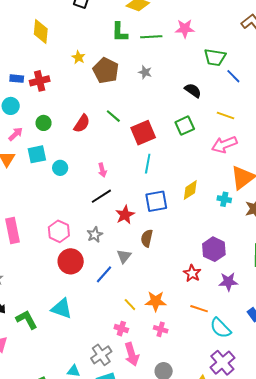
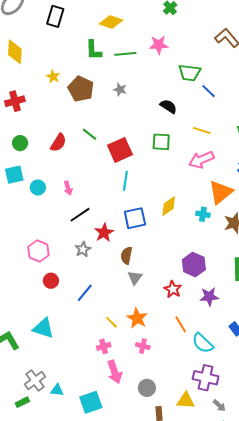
green square: (185, 126) -> (161, 142), turned 30
pink arrow: (102, 170) -> (68, 188), moved
gray star: (95, 235) -> (83, 249), moved
gray triangle: (124, 256) -> (135, 278), moved
red circle: (71, 261) -> (51, 281), size x0.6
orange star: (156, 301) -> (137, 318), turned 30
orange line: (199, 309) -> (181, 324), turned 42
pink cross: (121, 329) -> (104, 346), turned -32
gray cross: (101, 355) -> (35, 381), moved
purple cross: (222, 363) -> (206, 378), turned -35

